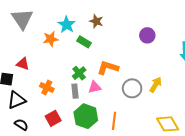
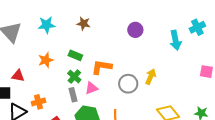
cyan star: (67, 25) -> (47, 25), moved, turned -30
orange star: (51, 39) -> (46, 60), moved
green rectangle: (84, 42) -> (75, 55), moved
orange cross: (47, 87) -> (38, 102), moved, turned -32

